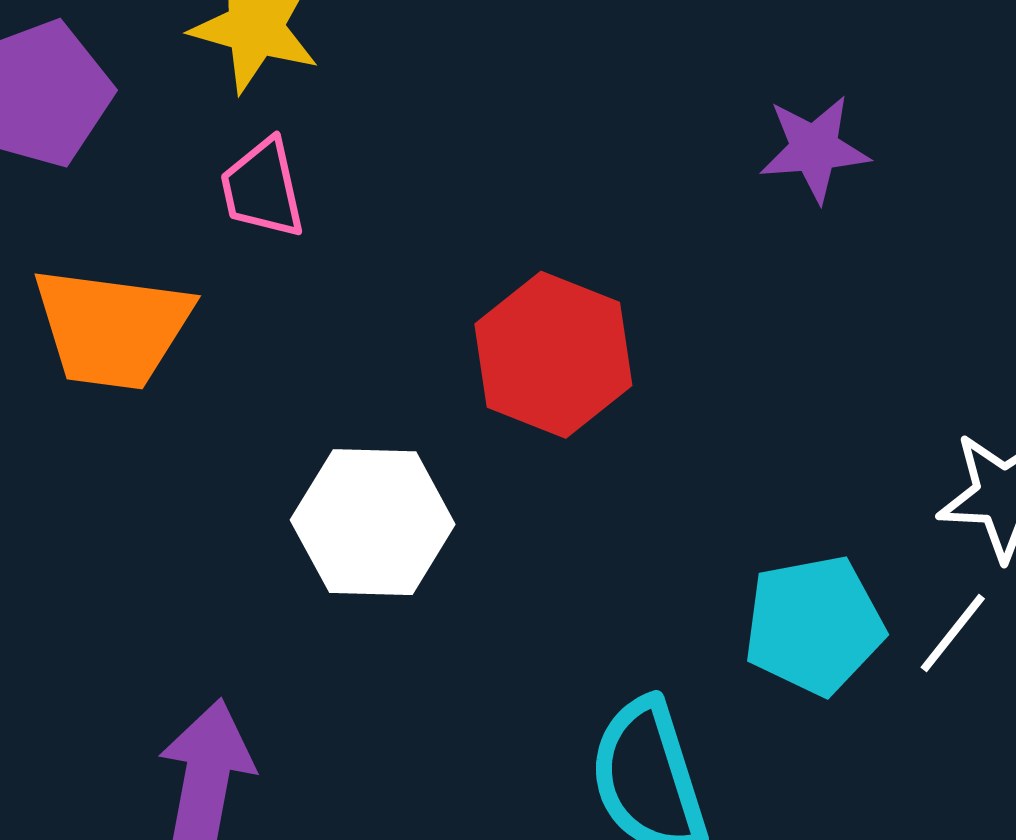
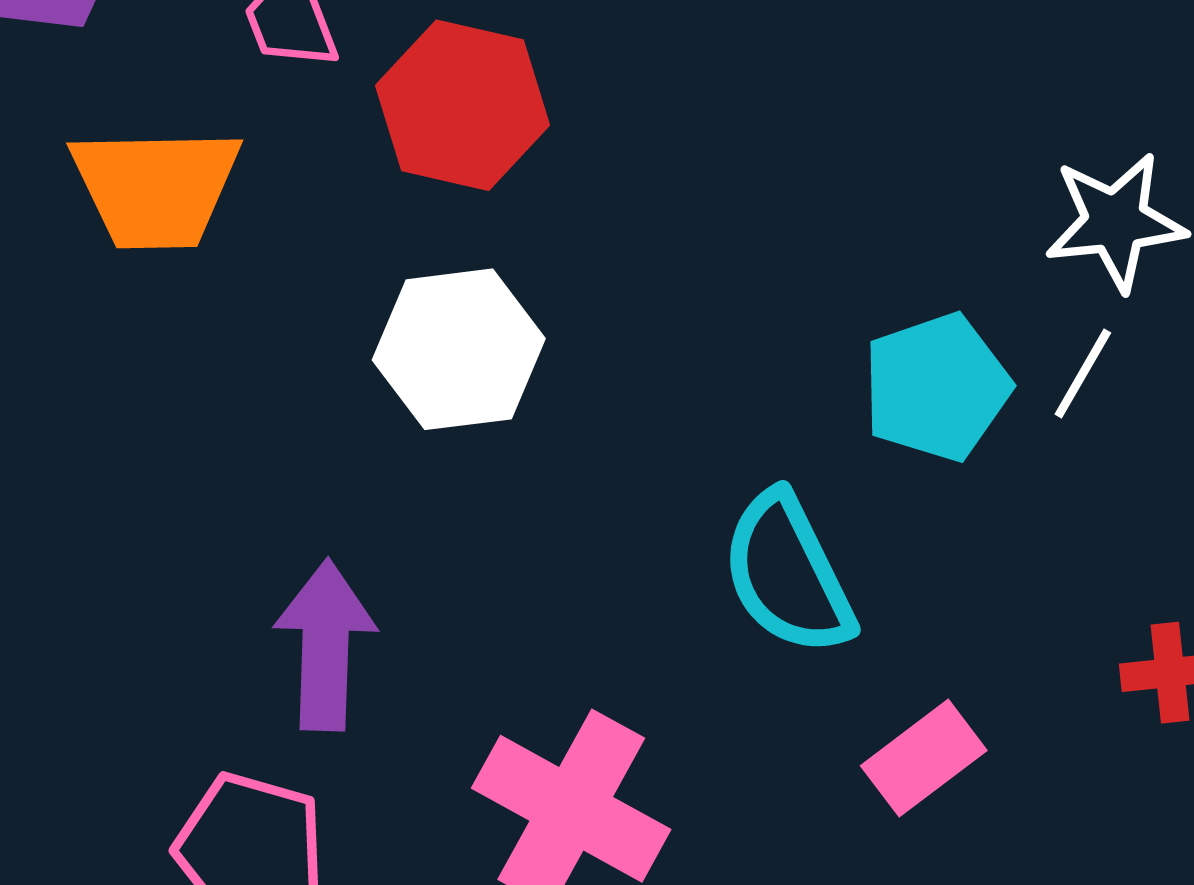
red hexagon: (553, 355) -> (462, 105), moved

